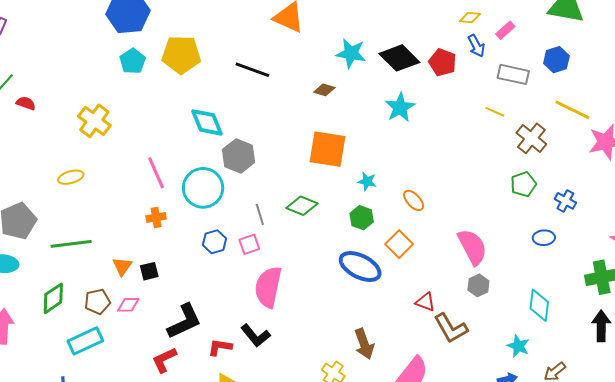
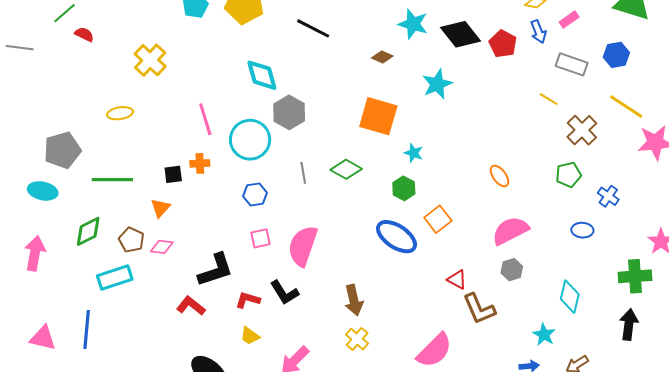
cyan star: (400, 107) -> (437, 84), moved
orange ellipse: (414, 200) -> (499, 176), moved
pink square: (249, 244) -> (260, 238), moved
pink semicircle: (472, 247) -> (510, 231), turned -96
black square: (149, 271) -> (173, 174), moved
brown pentagon: (97, 302) -> (131, 240), turned 30
brown arrow: (364, 344) -> (354, 300), moved
red L-shape: (164, 360) -> (191, 306), turned 56

